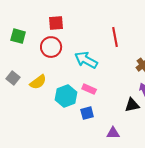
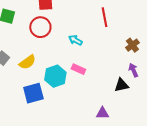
cyan arrow: (86, 60) -> (75, 40), size x0.6
blue square: (87, 113) -> (33, 93), moved, size x1.5

